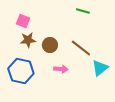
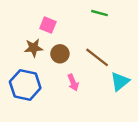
pink square: (23, 21) -> (48, 25), moved
pink arrow: (61, 69) -> (73, 83), turned 64

